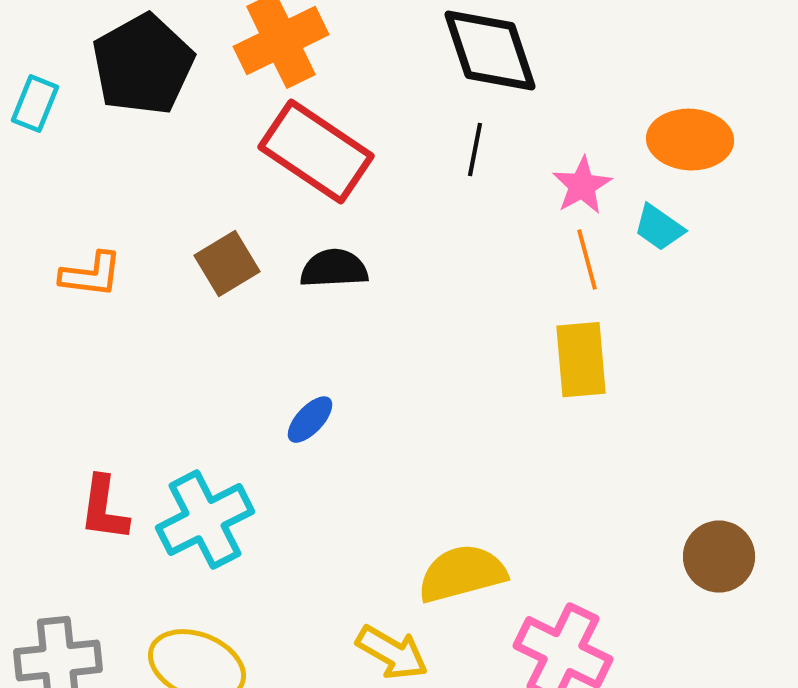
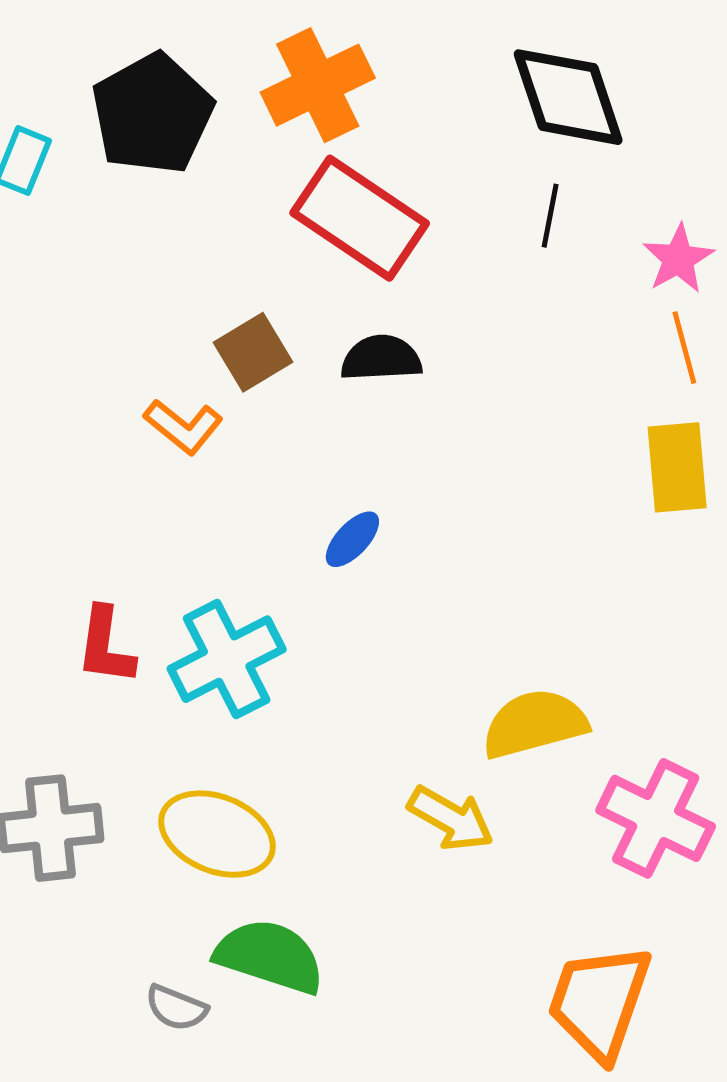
orange L-shape: (91, 275) -> (183, 427), moved, turned 32

